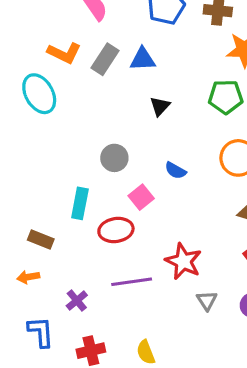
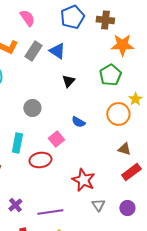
blue triangle: (143, 59) -> (57, 51), turned 36
green pentagon: (226, 97) -> (110, 75), turned -30
gray circle: (114, 158) -> (32, 108), moved
purple line: (132, 282) -> (50, 212), moved

